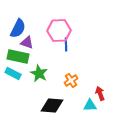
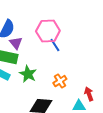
purple triangle: (27, 42) -> (16, 43), turned 32
blue line: (66, 44) -> (55, 45), turned -32

